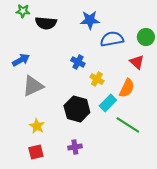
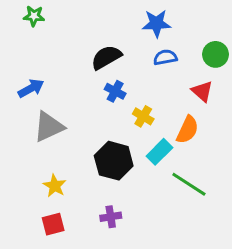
blue star: (90, 20) -> (156, 23), moved
black semicircle: (46, 23) -> (106, 57), moved, turned 145
blue semicircle: (112, 39) -> (165, 57), size x0.7

